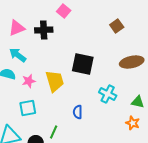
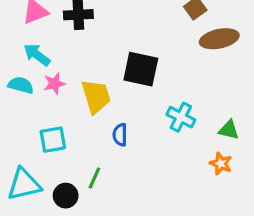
brown ellipse: (132, 62) -> (219, 39), moved
pink star: (29, 81) -> (54, 84), moved
blue semicircle: (78, 112) -> (120, 135), moved

